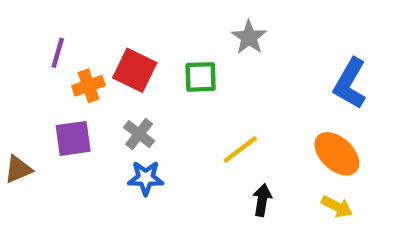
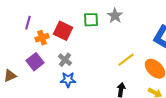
green square: (201, 77) -> (91, 20), moved
purple square: (73, 138) -> (35, 62), turned -30
yellow line: (240, 149) -> (126, 60), moved

